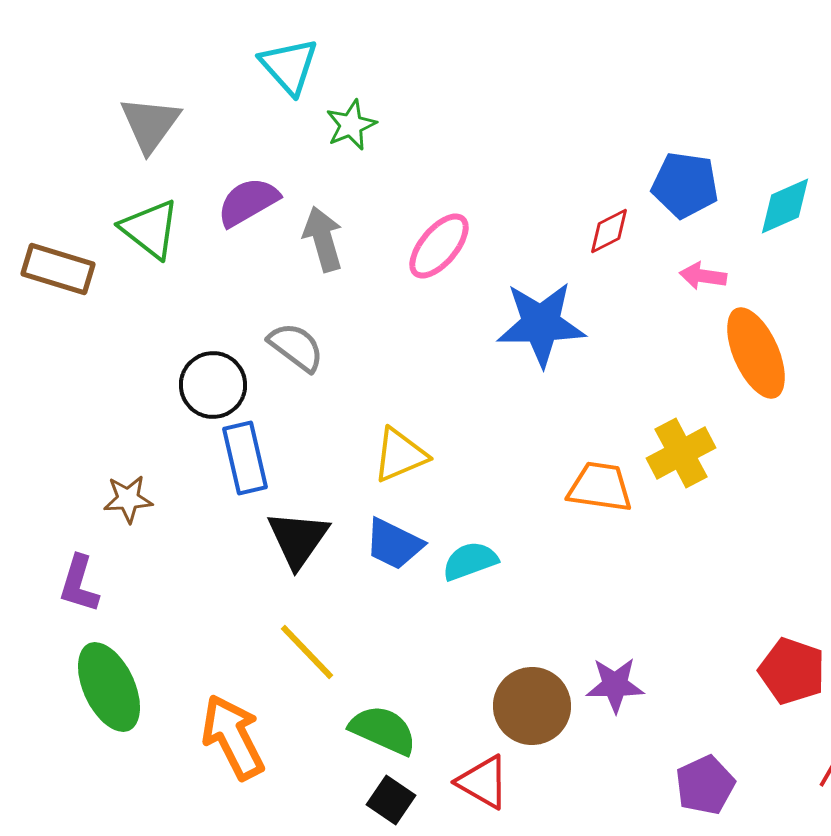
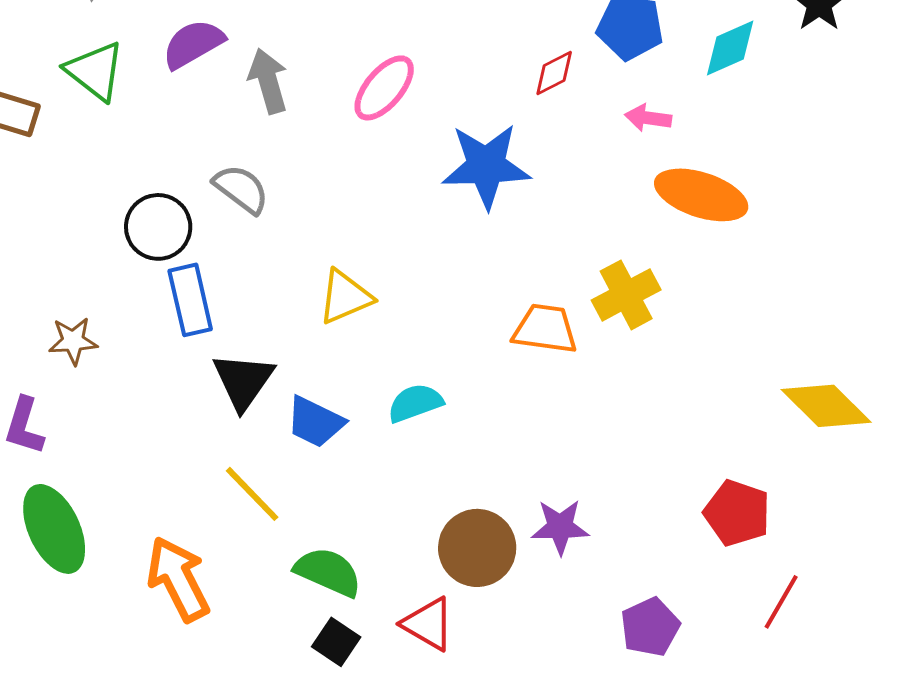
orange ellipse: (756, 353) -> (701, 195), turned -48
blue trapezoid: (394, 544) -> (315, 422), moved

